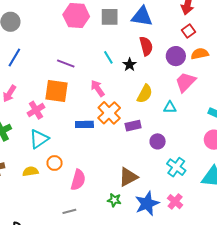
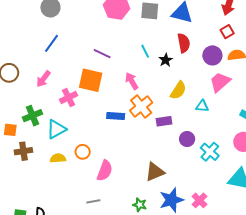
cyan triangle: (39, 139) -> (56, 129), moved
cyan cross: (176, 167) -> (210, 152), moved
green star: (114, 200) -> (140, 205), moved

